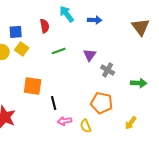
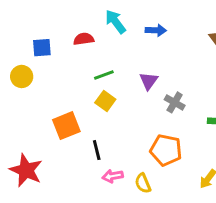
red semicircle: (45, 26) -> (84, 39), turned -88
yellow square: (22, 49) -> (105, 101), moved
orange square: (33, 86) -> (66, 126), turned -30

